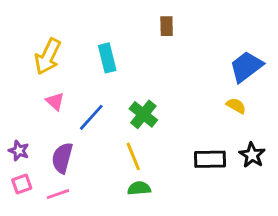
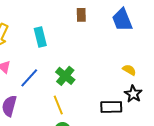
blue trapezoid: (246, 67) -> (122, 20), moved, turned -75
black star: (252, 155) -> (133, 94), moved

